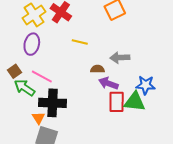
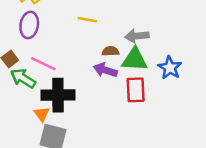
purple arrow: (108, 83) -> (105, 70), moved
blue star: (146, 85) -> (170, 68), turned 30
green triangle: (135, 102) -> (135, 59), moved

